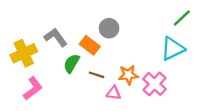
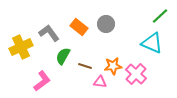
gray circle: (109, 28) -> (106, 24), moved
orange rectangle: (90, 45) -> (79, 27), moved
cyan triangle: (173, 49) -> (152, 43), turned 50
pink L-shape: (33, 88) -> (42, 81), moved

